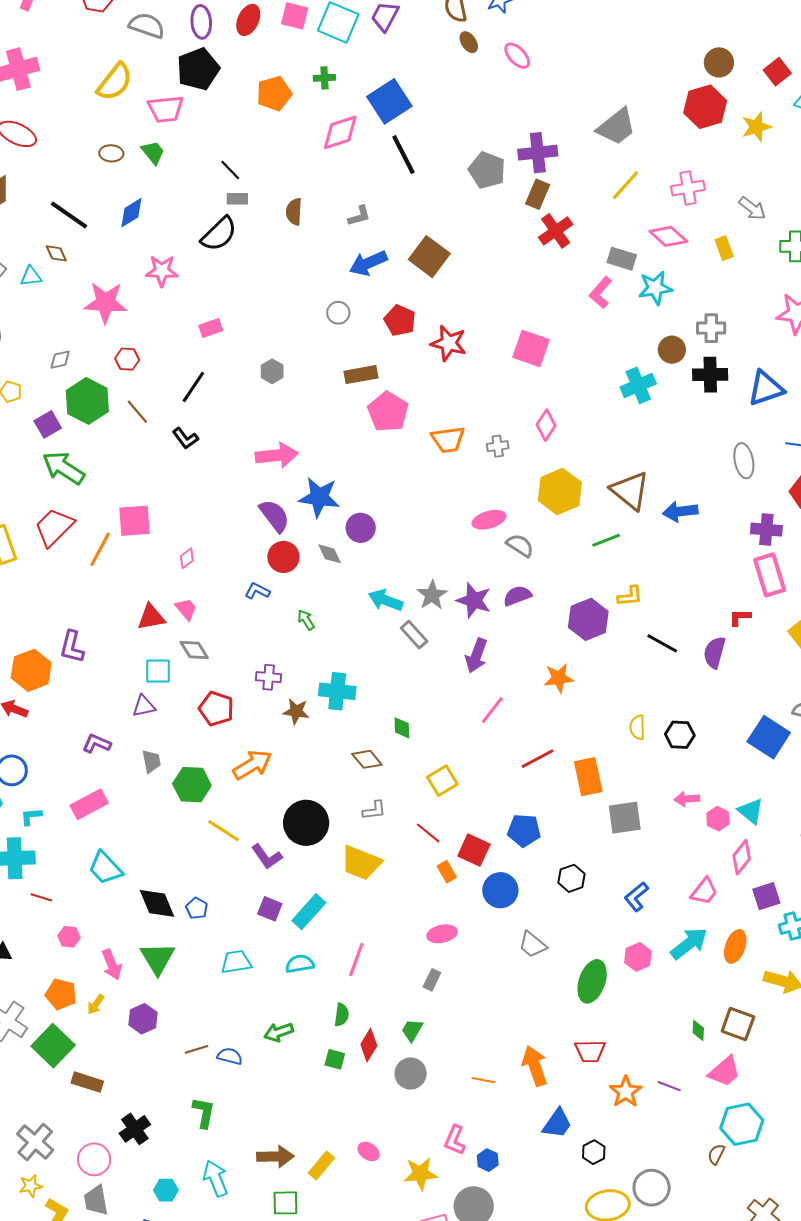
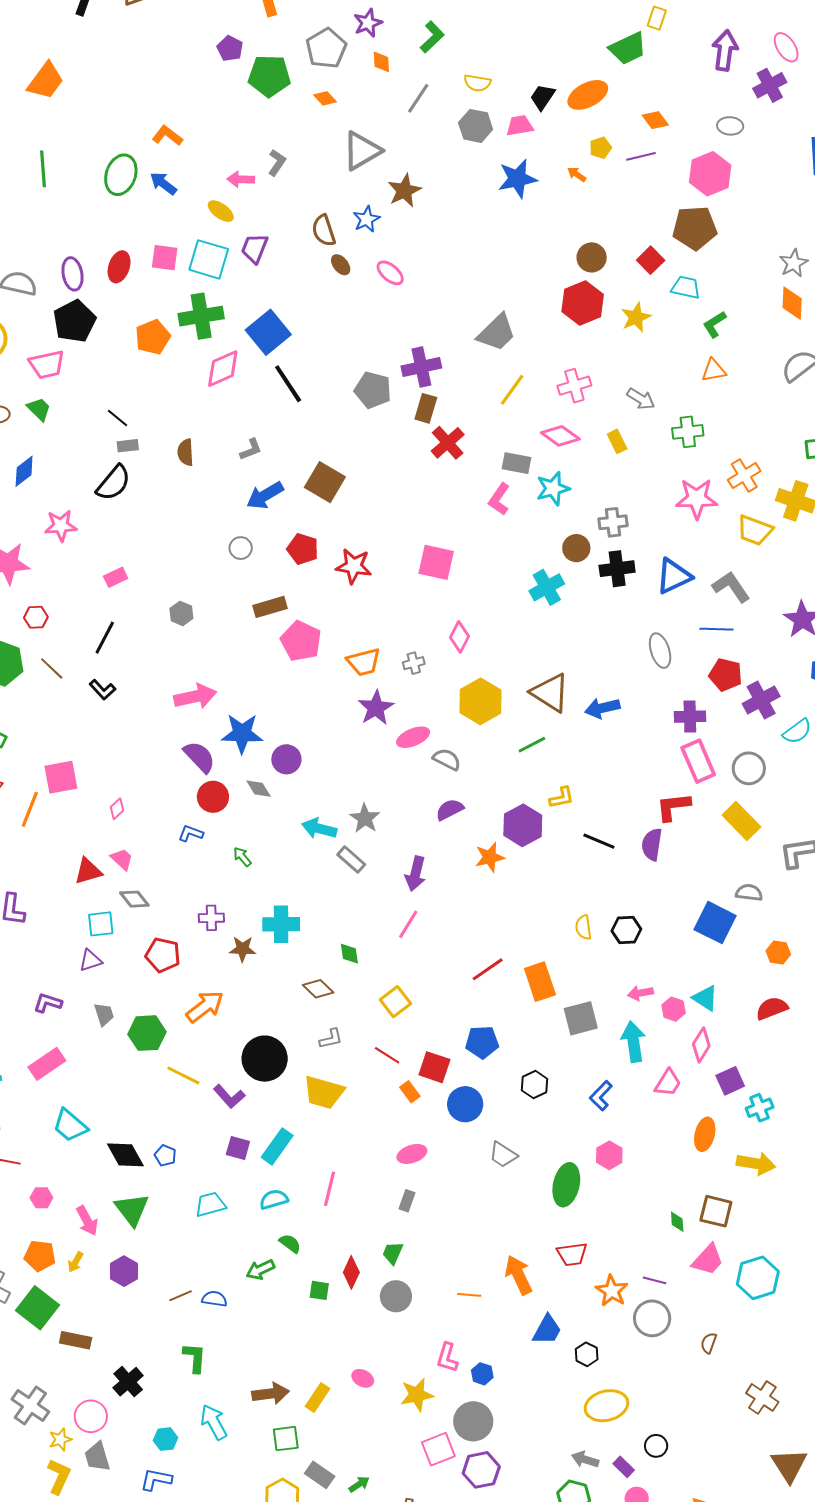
green cross: (324, 78) -> (201, 316), size x2.0
purple star: (474, 600) -> (376, 708), moved, turned 30
red L-shape: (740, 617) -> (673, 807), size x1.6
orange star: (559, 678) -> (490, 857), moved
pink line: (492, 710) -> (408, 924), moved
cyan arrow: (689, 943) -> (633, 1042), moved, turned -54
green semicircle: (342, 1015) -> (290, 1243), moved, turned -55
cyan hexagon: (742, 1124) -> (758, 1278), moved
yellow star: (31, 1186) -> (60, 1439), moved
gray circle: (652, 1188) -> (652, 1318), moved

